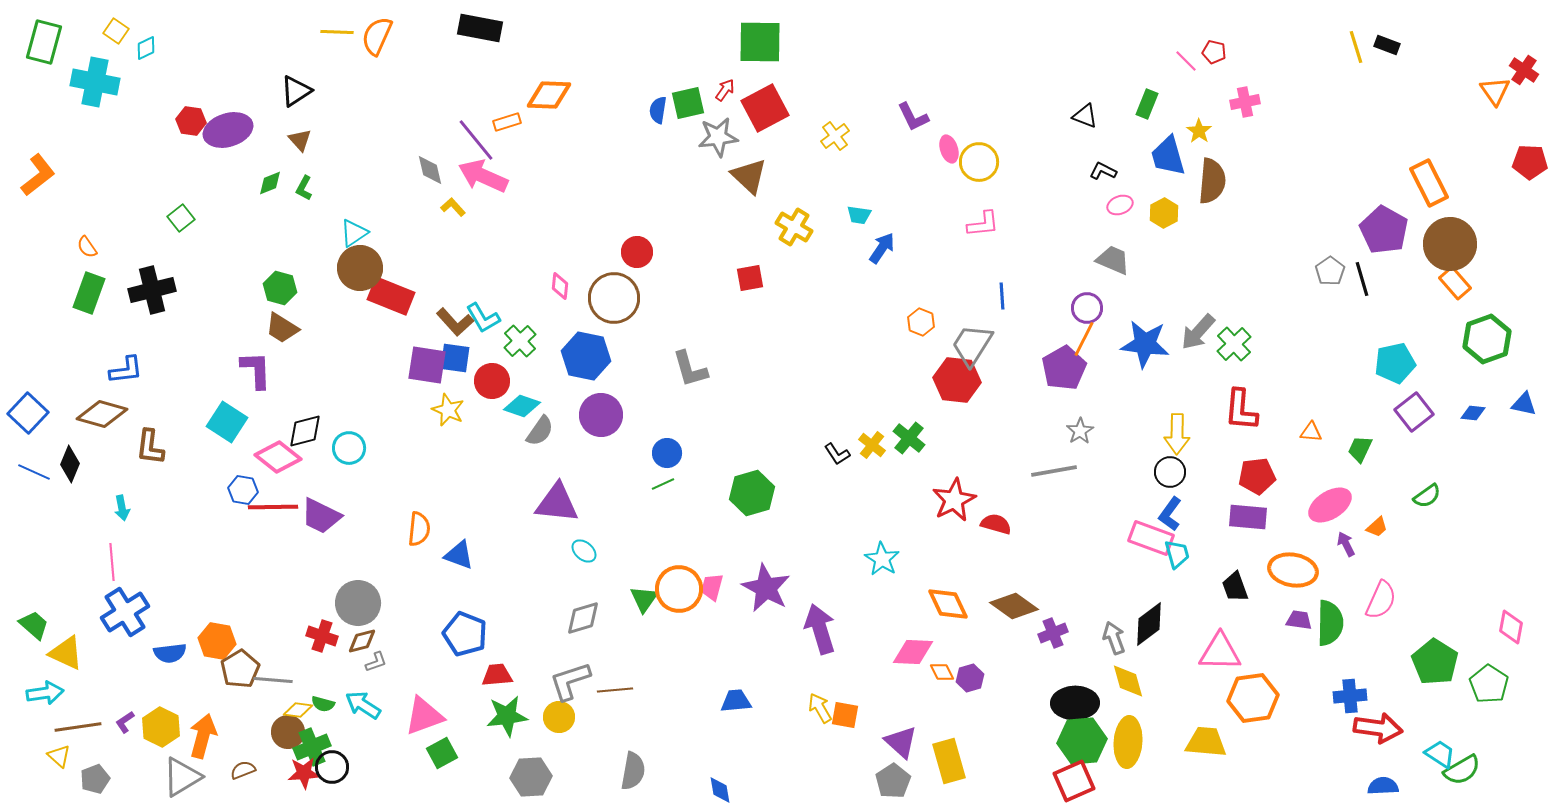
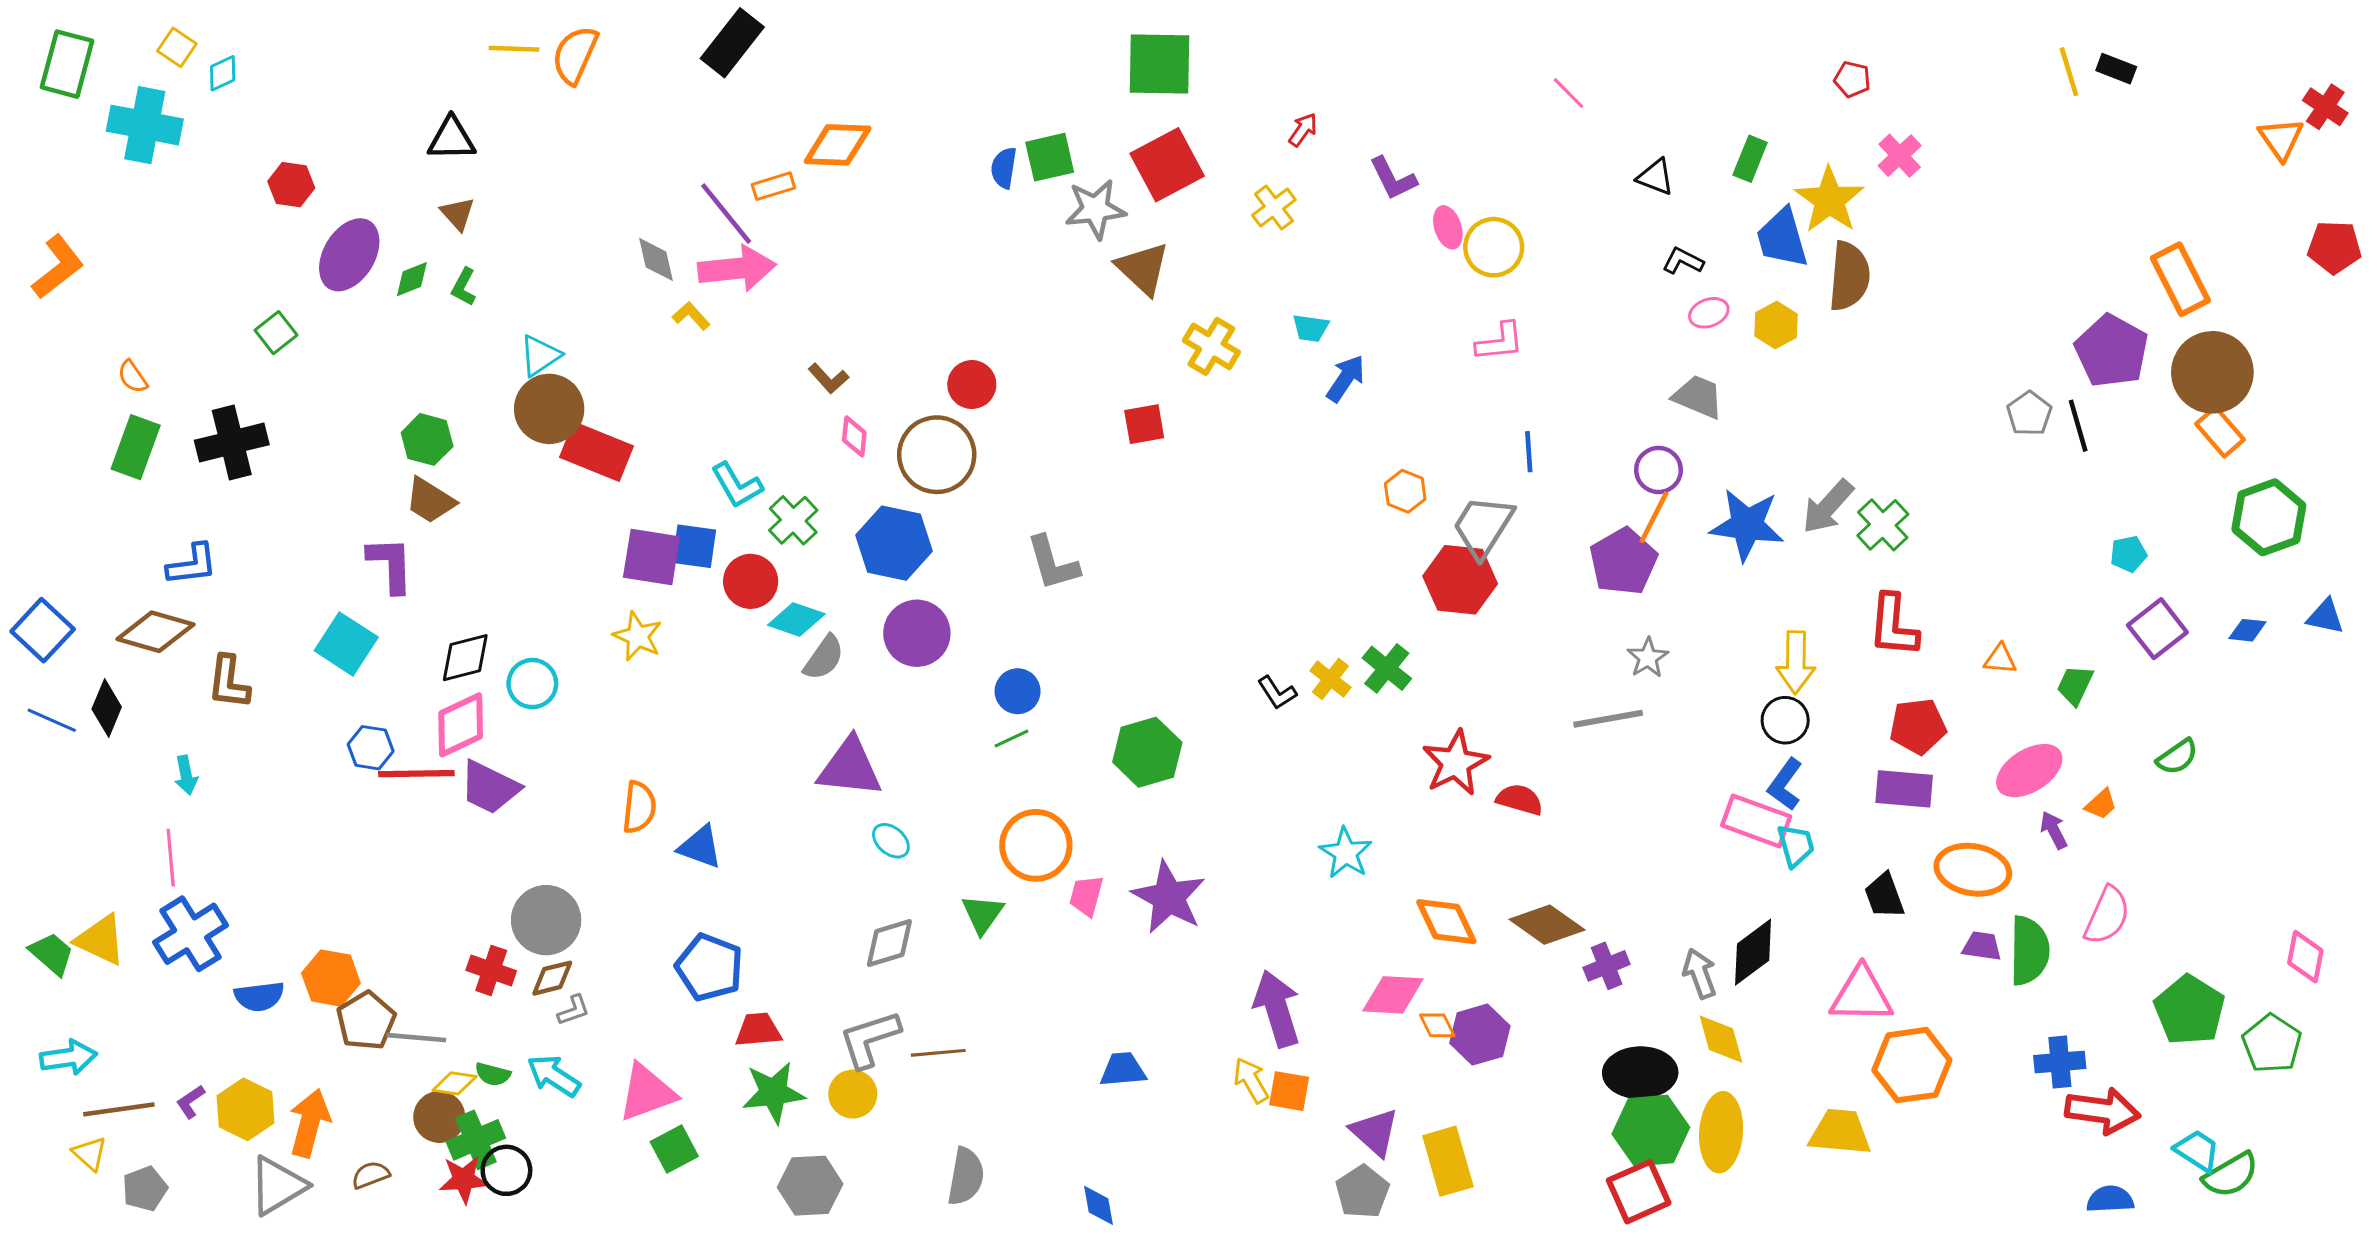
black rectangle: (480, 28) -> (732, 43), turned -63
pink line: (1186, 61) -> (1568, 93), moved
red arrow: (725, 90) -> (1303, 130), moved
black triangle: (296, 91) -> (451, 139), turned 32
pink cross: (1245, 102) -> (1900, 156), turned -32
purple ellipse: (228, 130) -> (349, 255), moved, turned -42
yellow star: (1199, 131) -> (1829, 200), size x1.8
pink arrow: (483, 176) -> (737, 269), turned 150
brown L-shape: (455, 322) -> (828, 378), moved, size x0.7
cyan pentagon: (1395, 363) -> (2128, 554), size x0.6
yellow star: (448, 410) -> (638, 636), moved
pink diamond: (278, 457) -> (461, 725), moved, turned -63
orange circle: (679, 589) -> (1036, 845), moved
purple arrow: (820, 629) -> (1277, 1009), moved
yellow triangle: (66, 653) -> (101, 940), moved
purple hexagon: (970, 678) -> (1480, 1035), size x1.4

